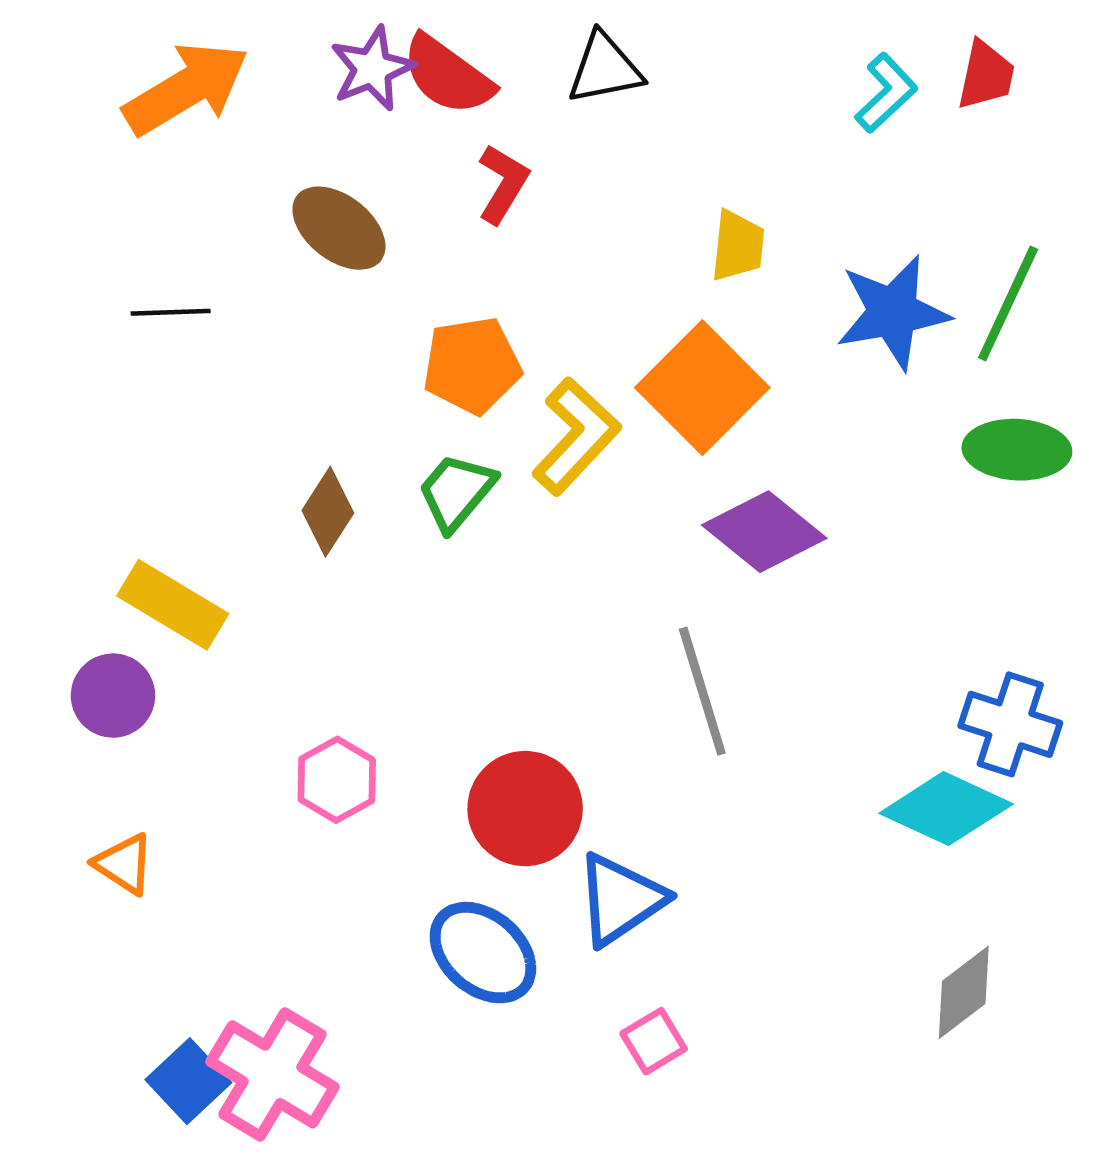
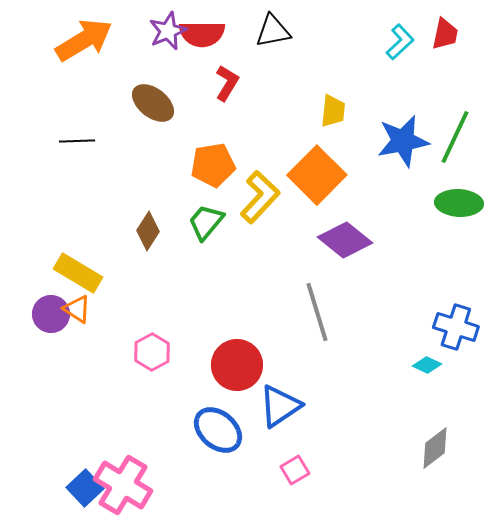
red semicircle: (448, 75) -> (202, 34), turned -36
cyan diamond: (946, 809) -> (427, 365), size x0.5
orange triangle: (124, 864) -> (77, 309), moved

